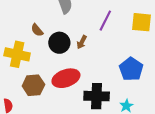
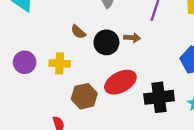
brown arrow: (82, 42) -> (132, 38), turned -104
yellow cross: (17, 54) -> (60, 63), size x0.7

